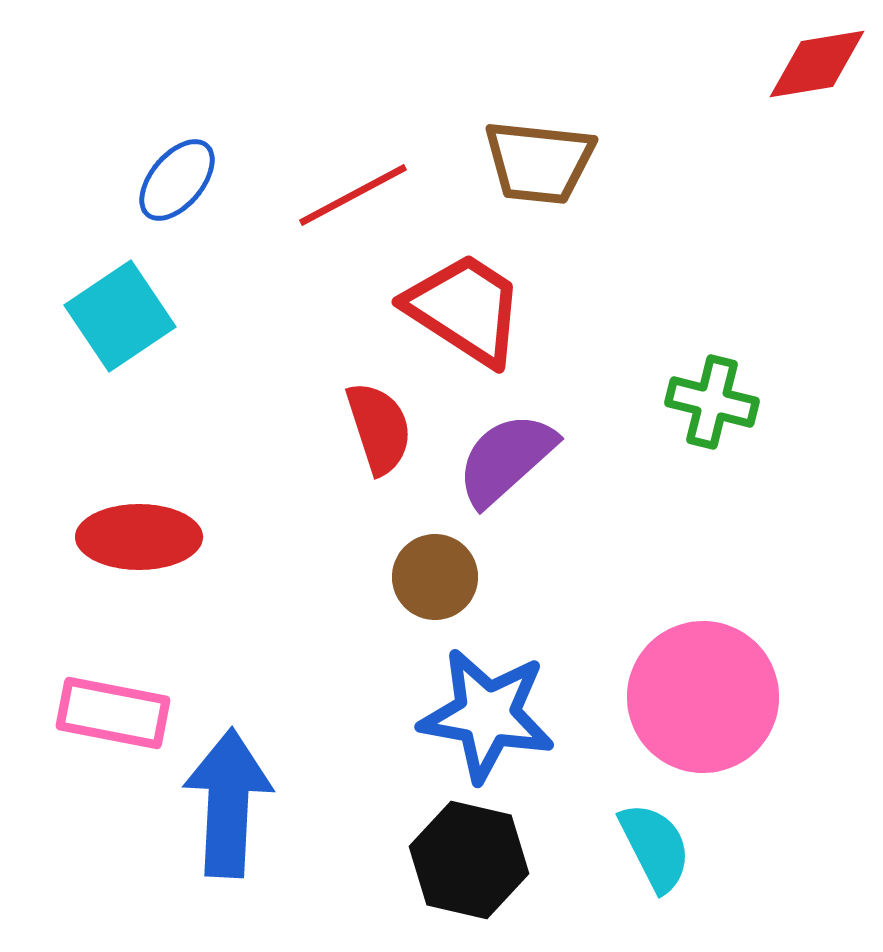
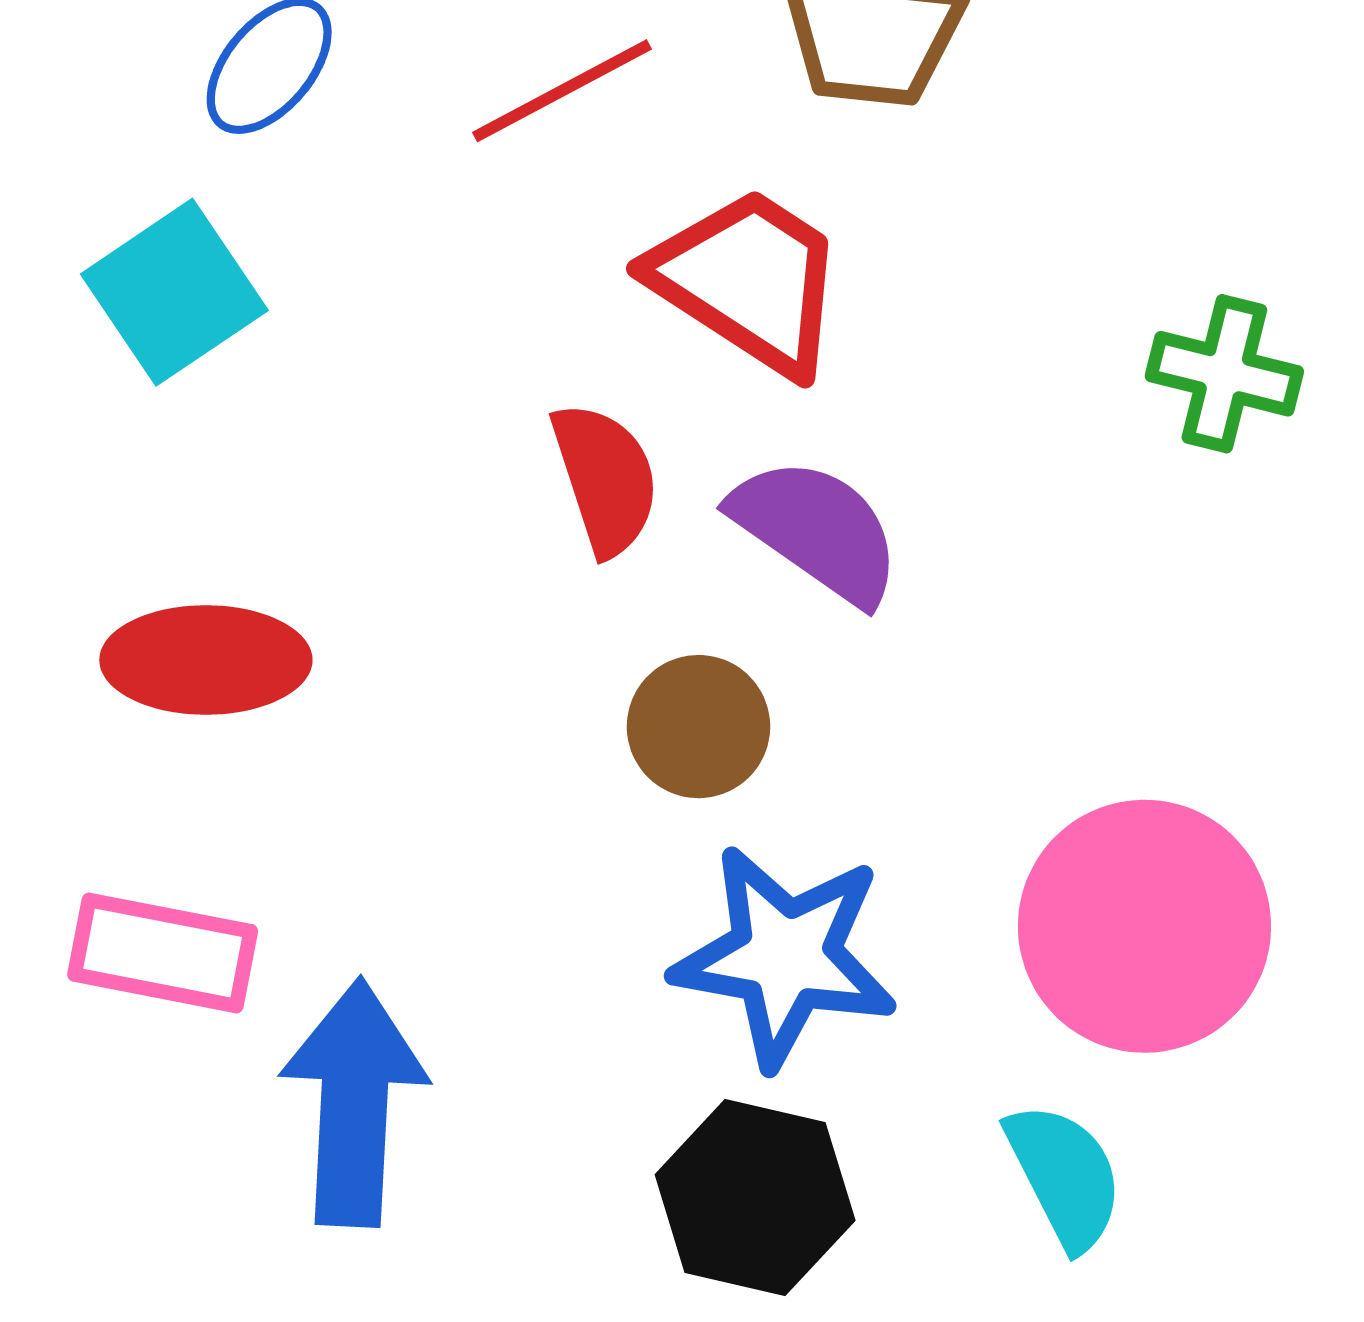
green cross: (712, 402) -> (1224, 374), moved
purple semicircle: (506, 459) -> (817, 530), turned 77

